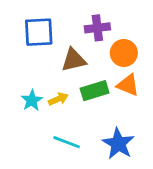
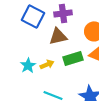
purple cross: (97, 28) -> (63, 13), moved
blue square: (39, 32) -> (33, 16), turned 30

